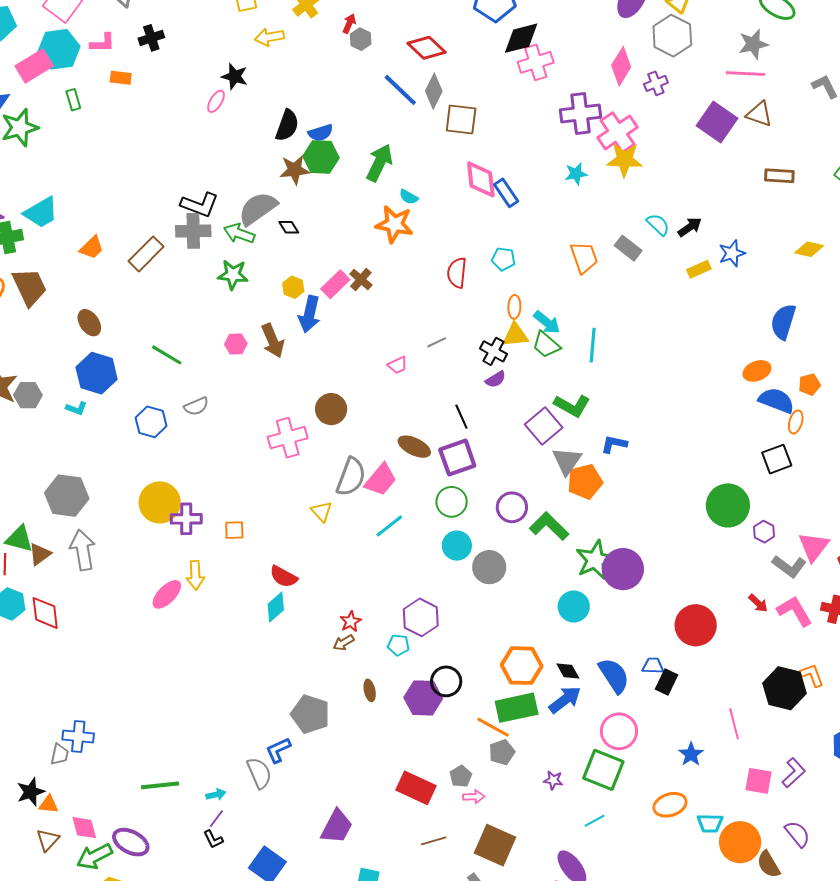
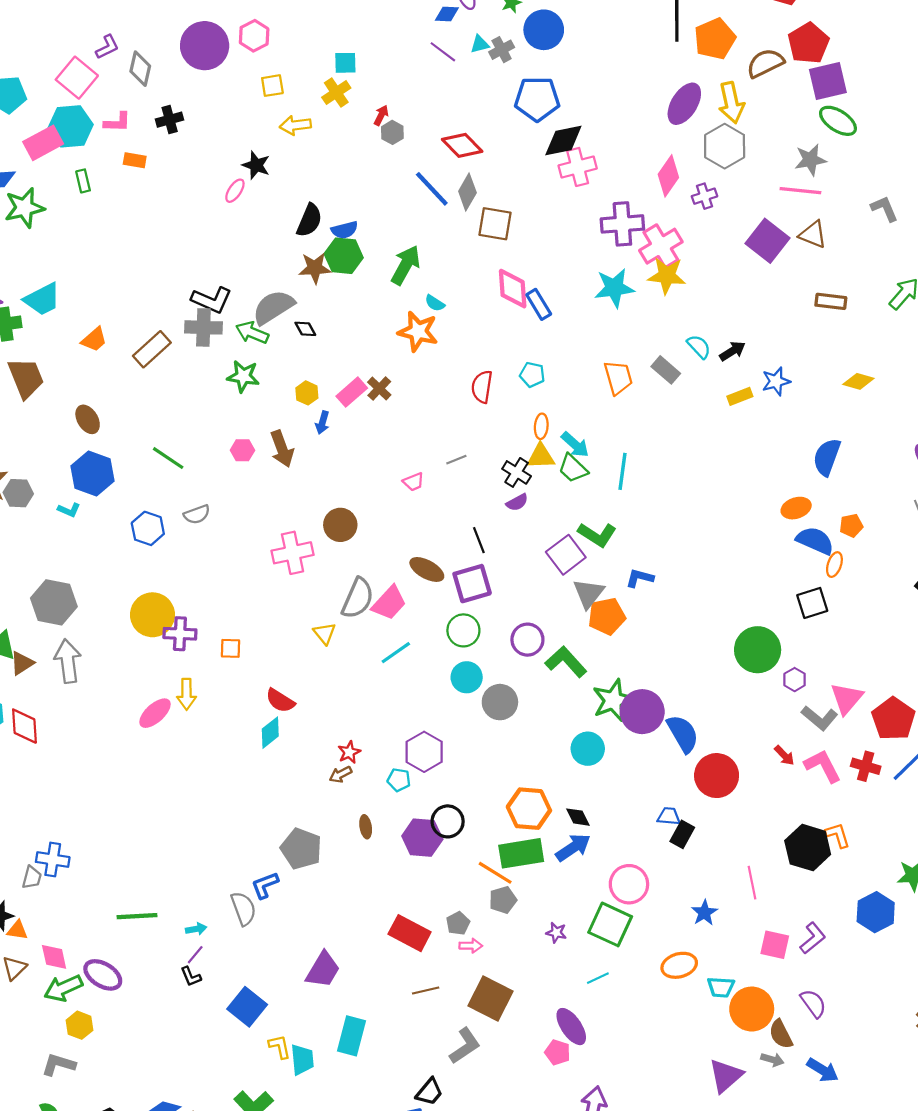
cyan star: (576, 174) -> (614, 288), size x1.6
blue arrow: (309, 314) -> (322, 423), size x0.6
blue semicircle: (614, 675) -> (683, 734), moved

